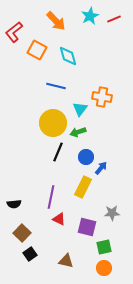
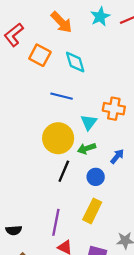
blue arrow: (101, 168) -> (117, 156), moved

